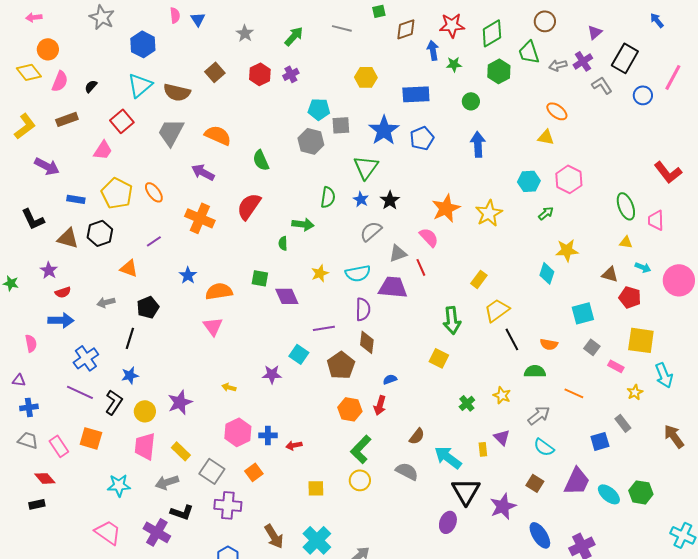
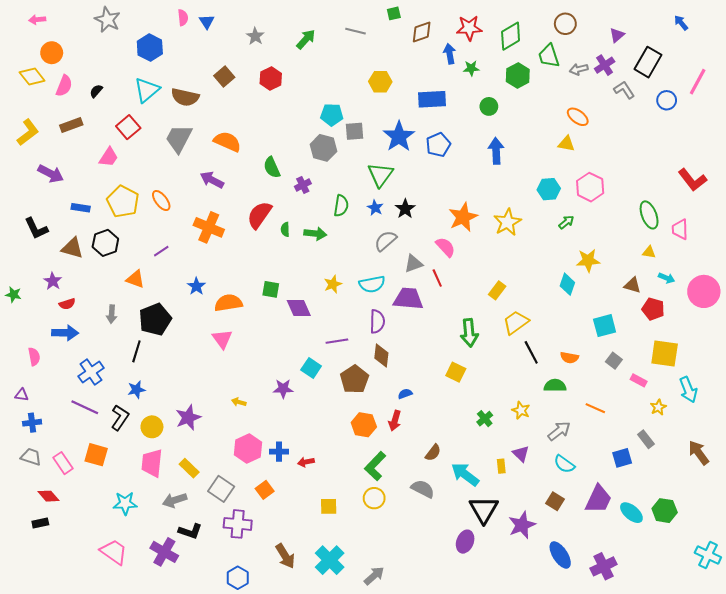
purple cross: (291, 74) -> (303, 185), moved
green semicircle: (283, 243) -> (285, 229), moved
gray arrow: (106, 302) -> (112, 314), turned -72
black pentagon: (148, 307) -> (155, 319), size x1.4

